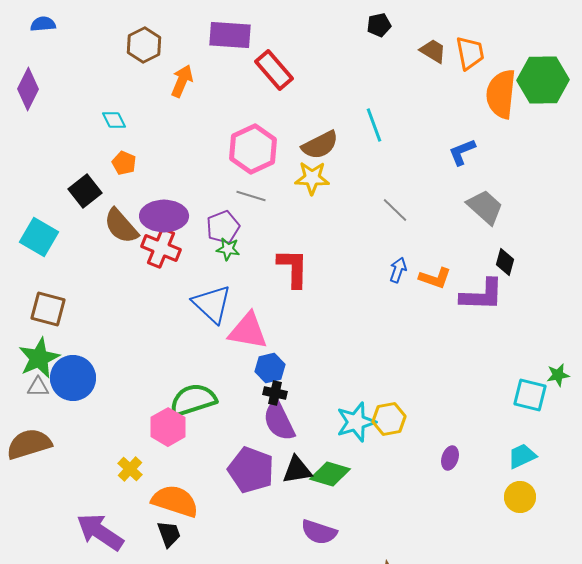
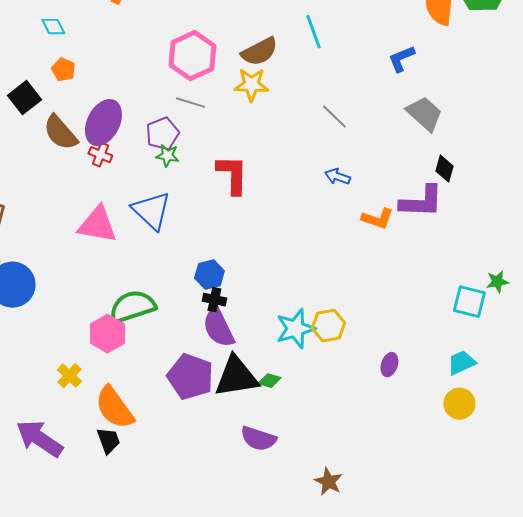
purple ellipse: (164, 216) -> (103, 123), turned -63
red cross: (161, 248) -> (100, 155), size x0.6
blue arrow: (398, 270) -> (337, 177), turned -90
orange L-shape: (435, 278) -> (377, 219), moved
pink triangle: (248, 331) -> (97, 225), moved
black triangle: (297, 470) -> (236, 377), size x1.5
green diamond: (330, 474) -> (269, 381), size x0.6
orange semicircle: (175, 501) -> (114, 408), turned -144

